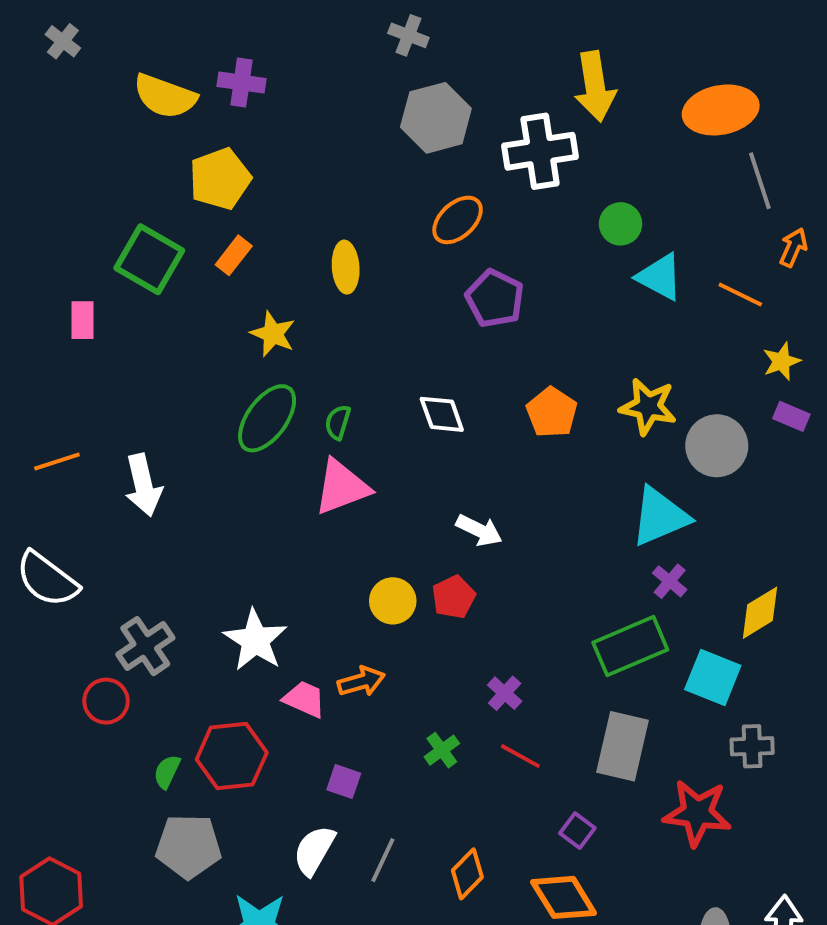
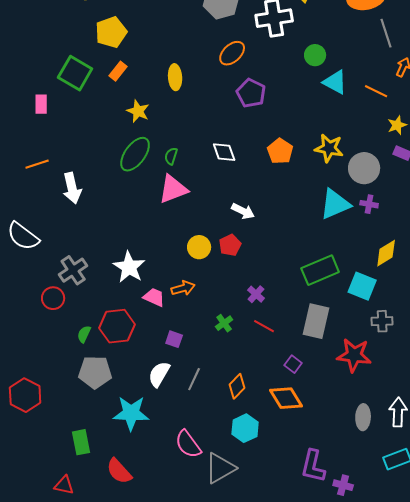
orange line: (57, 461) -> (37, 164), moved
purple cross: (670, 581) -> (369, 204), moved, turned -30

